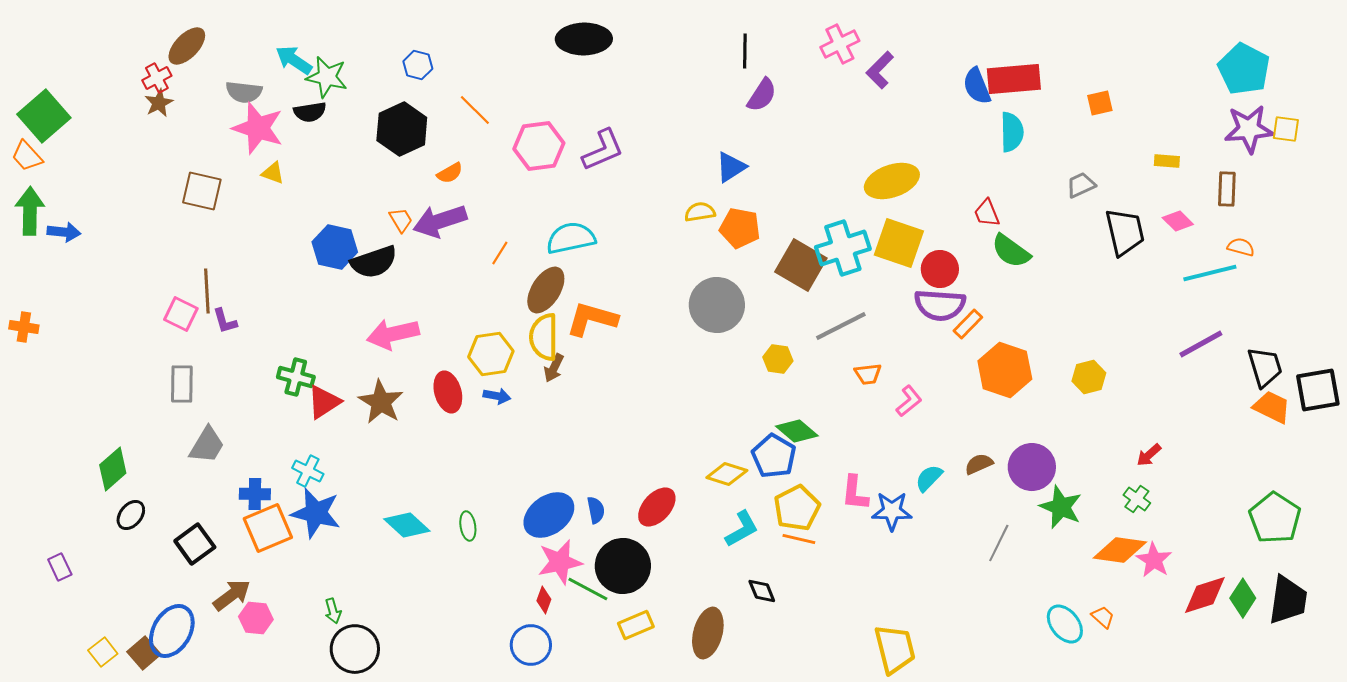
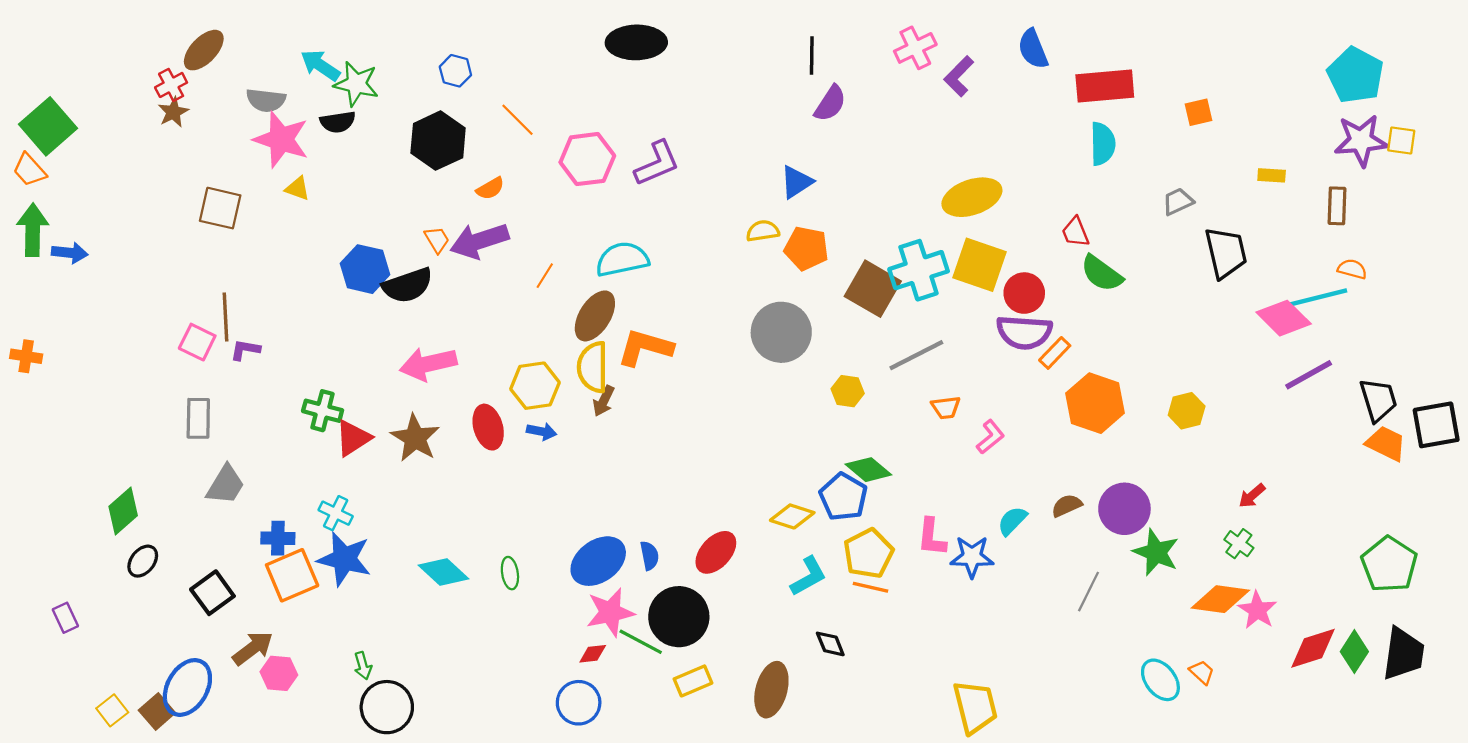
blue semicircle: (977, 86) -> (1033, 49), moved
pink diamond: (1178, 221) -> (1284, 318), moved, size x1.6
purple L-shape: (225, 321) -> (245, 350), turned 116
red diamond: (544, 600) -> (593, 654), turned 64

